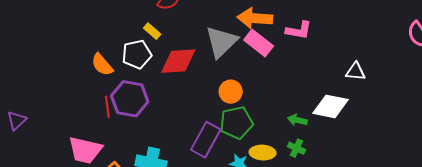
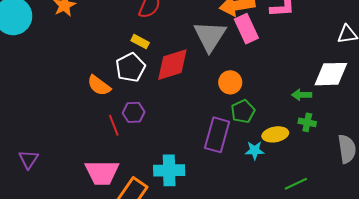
pink rectangle: (259, 43) -> (246, 29), turned 40
purple hexagon: (130, 99) -> (134, 112), size x0.6
green pentagon: (236, 123) -> (243, 111), size x0.7

